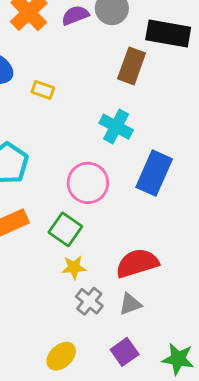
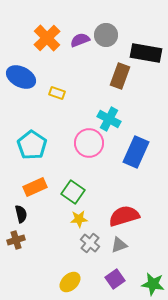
pink circle: (88, 183) -> (89, 143), moved

